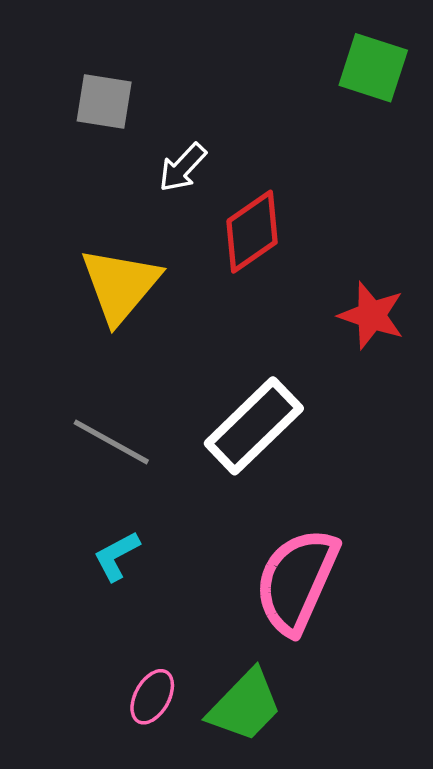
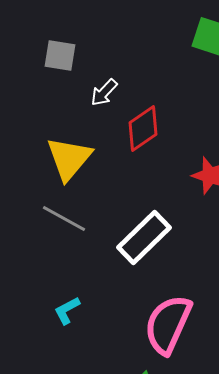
gray line: (111, 442) -> (64, 218), moved

